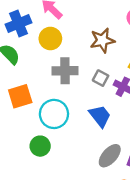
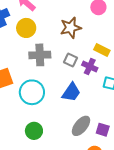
blue trapezoid: (100, 116) -> (71, 92), turned 75
green circle: (40, 146) -> (34, 131), moved

